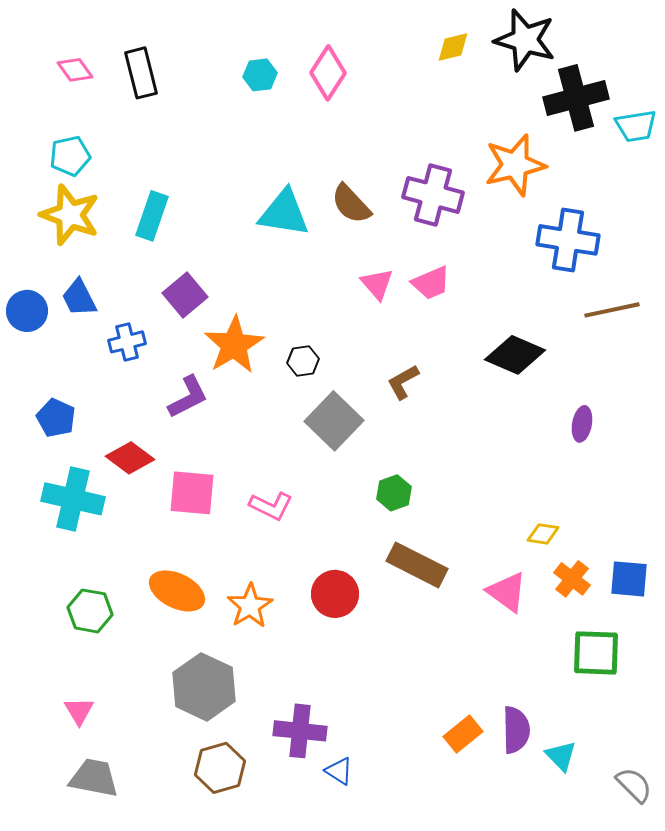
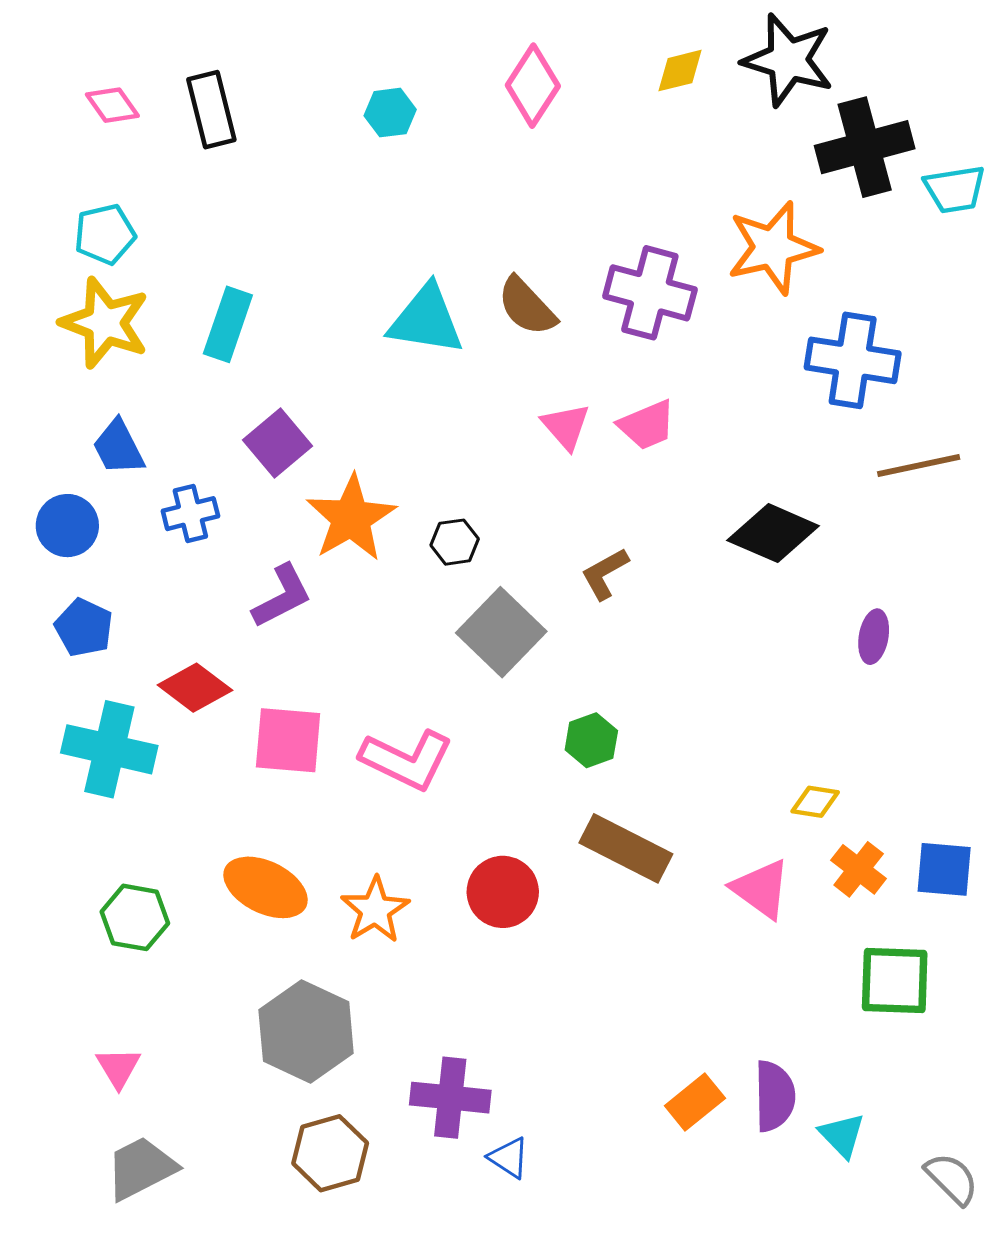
pink diamond: (328, 73) -> (533, 86), moved
blue circle: (27, 311) -> (67, 526), moved
pink L-shape: (271, 506) -> (407, 760), size x1.4
gray trapezoid: (94, 778) -> (141, 1168), turned -38

